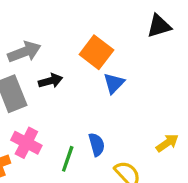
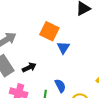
black arrow: (50, 81) -> (29, 67), moved

